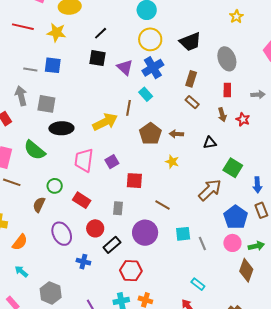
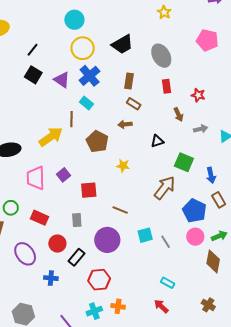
black square: (97, 58) -> (33, 75), turned 30
gray arrow: (258, 95) -> (201, 129), moved
brown arrow: (222, 115) -> (179, 115), moved
red star: (243, 119) -> (198, 95), moved
brown arrow: (176, 134) -> (125, 124), moved

